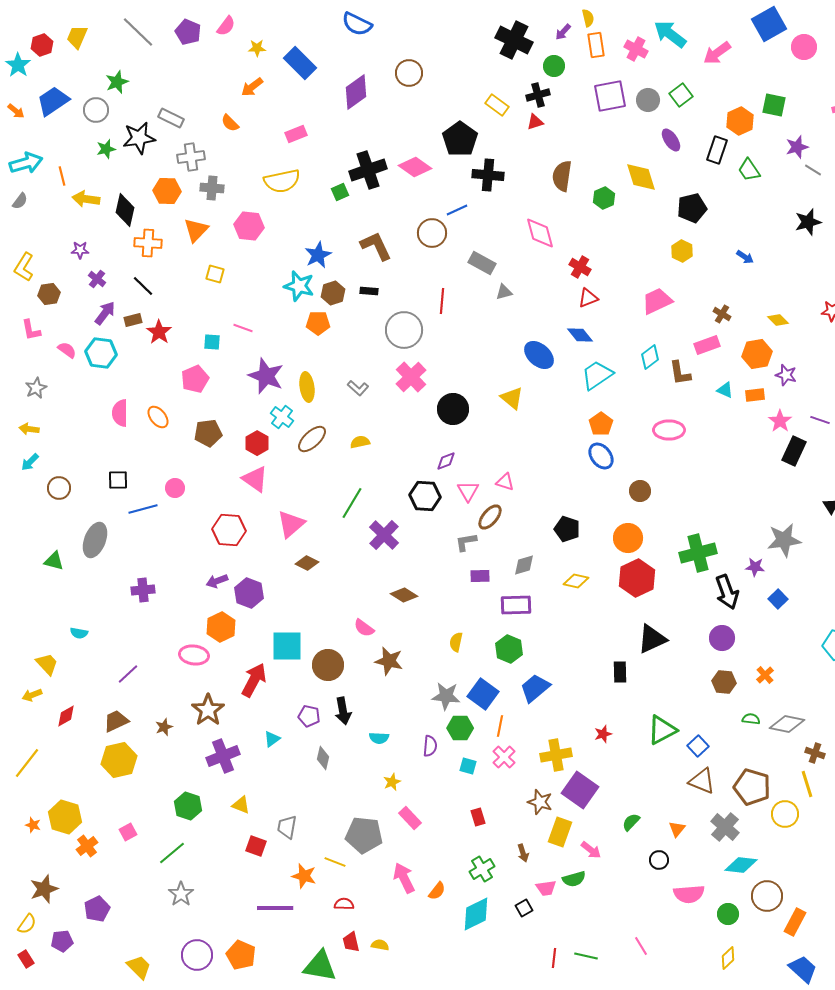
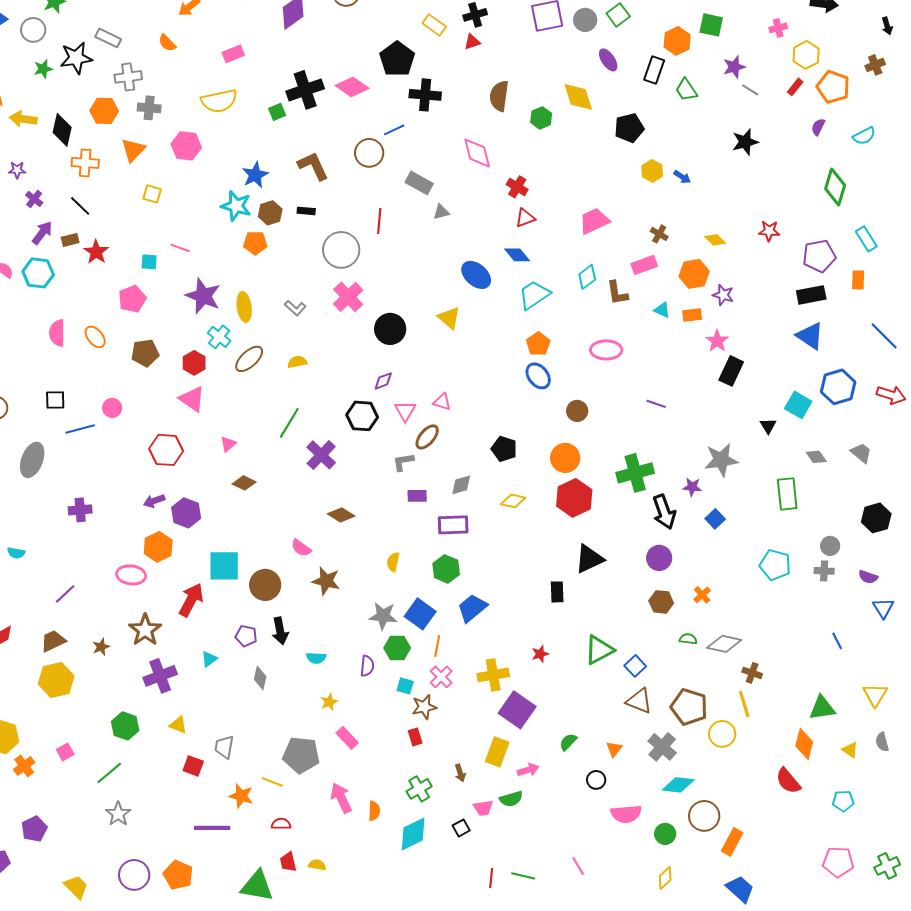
yellow hexagon: (682, 251) -> (652, 171), moved
purple line: (820, 420) -> (656, 404), moved
pink triangle: (291, 524) -> (228, 444), size x0.6
brown star: (540, 802) -> (424, 707), moved, turned -30
pink arrow: (591, 850) -> (528, 770), turned -55
orange semicircle: (437, 891) -> (374, 811), turned -36

